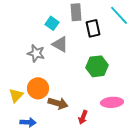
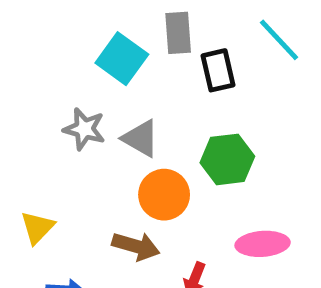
cyan square: (52, 23) -> (122, 59), size x1.5
gray triangle: (60, 44) -> (141, 138), moved
orange circle: (38, 88) -> (164, 195), moved

